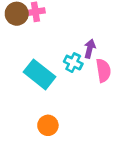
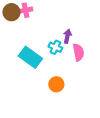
orange circle: (48, 125) -> (56, 84), moved

